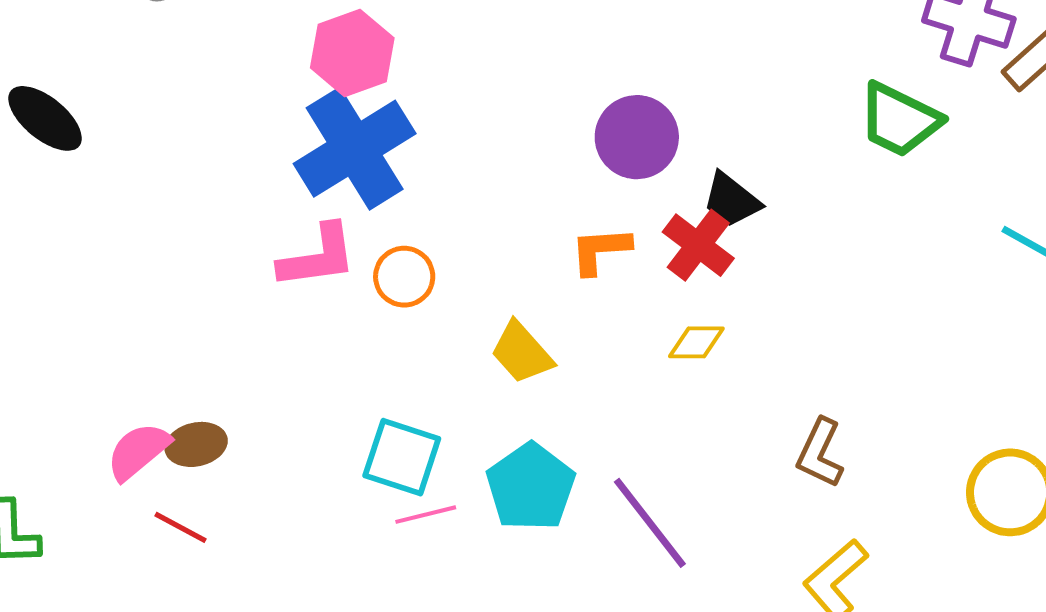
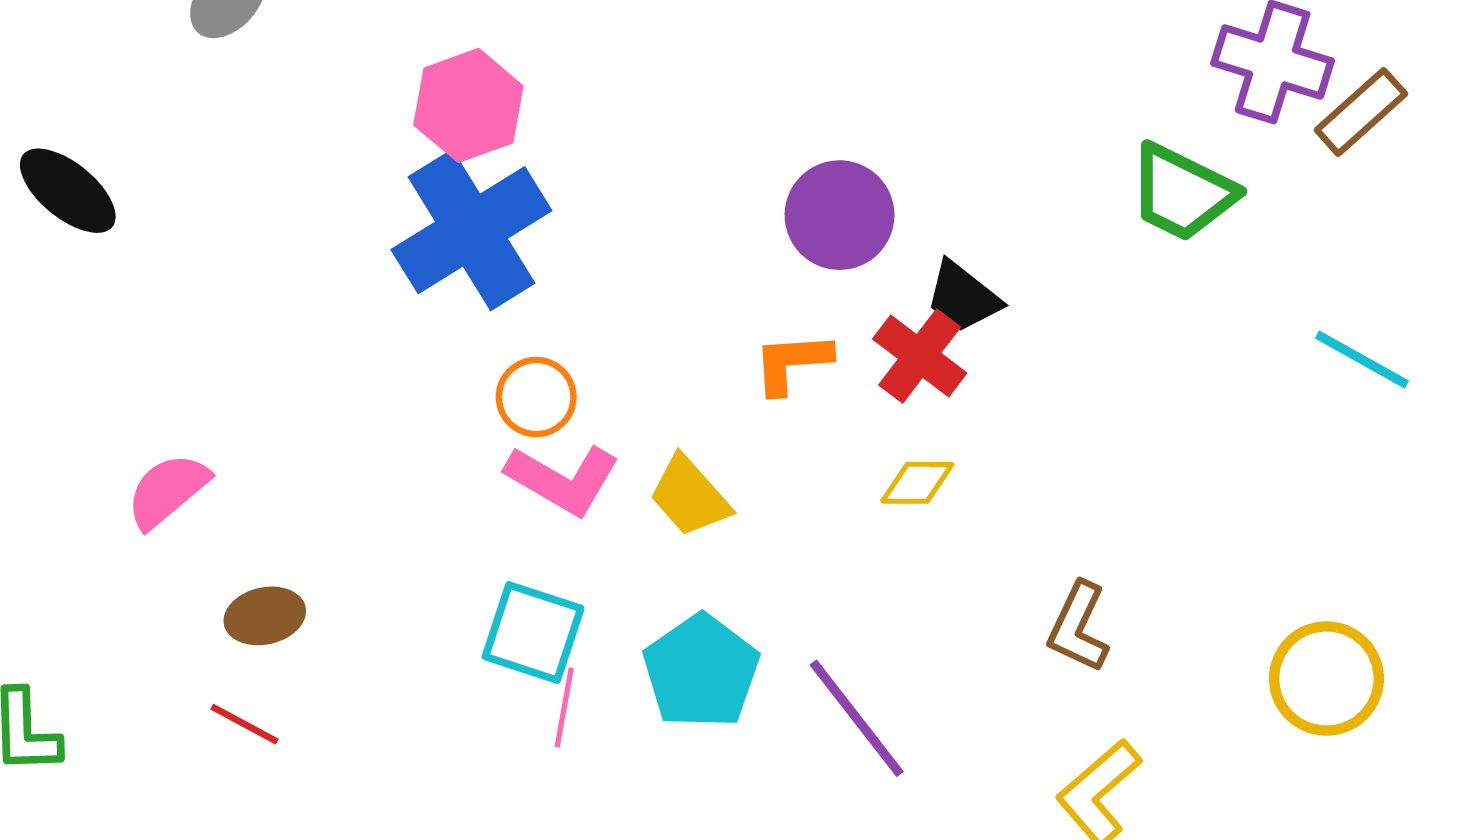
pink L-shape: (318, 257) -> (563, 479), moved, turned 38
pink semicircle: (138, 451) -> (168, 491), moved
pink line: (426, 515) -> (564, 707), turned -66

